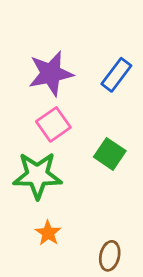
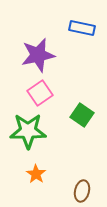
blue rectangle: (116, 75) -> (82, 28), moved, turned 65

